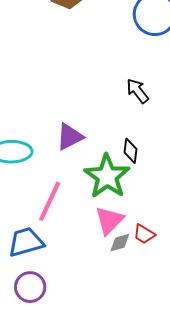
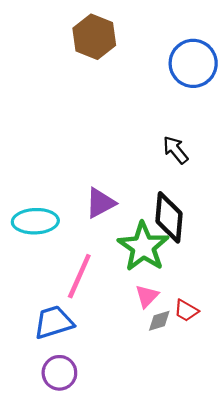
black diamond: (131, 151) -> (169, 217), size x1.8
pink triangle: (109, 220) -> (147, 296), size x0.7

